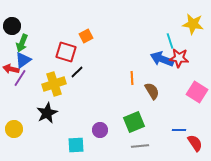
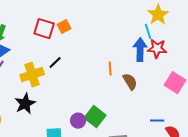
yellow star: (193, 24) -> (158, 15), moved, turned 30
red square: (66, 52) -> (44, 29), moved
blue arrow: (162, 59) -> (140, 50), turned 70
green square: (134, 122) -> (95, 117), moved, turned -30

